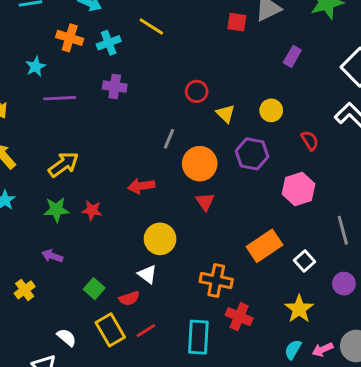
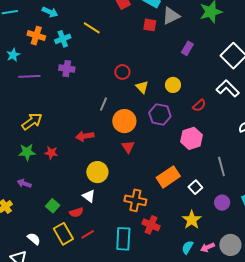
red semicircle: (310, 140) -> (199, 105), turned 80

